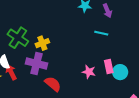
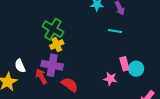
green cross: (18, 38) -> (53, 29), moved
red arrow: (11, 72) -> (41, 76), moved
pink star: (89, 72) -> (110, 79), moved

